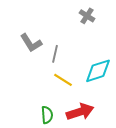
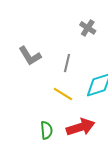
gray line: (55, 54) -> (67, 63), moved

